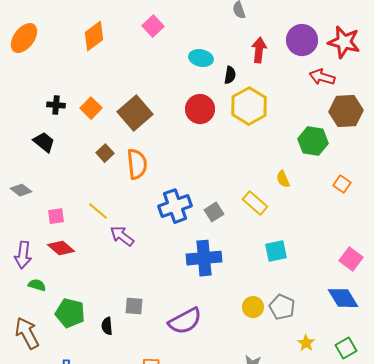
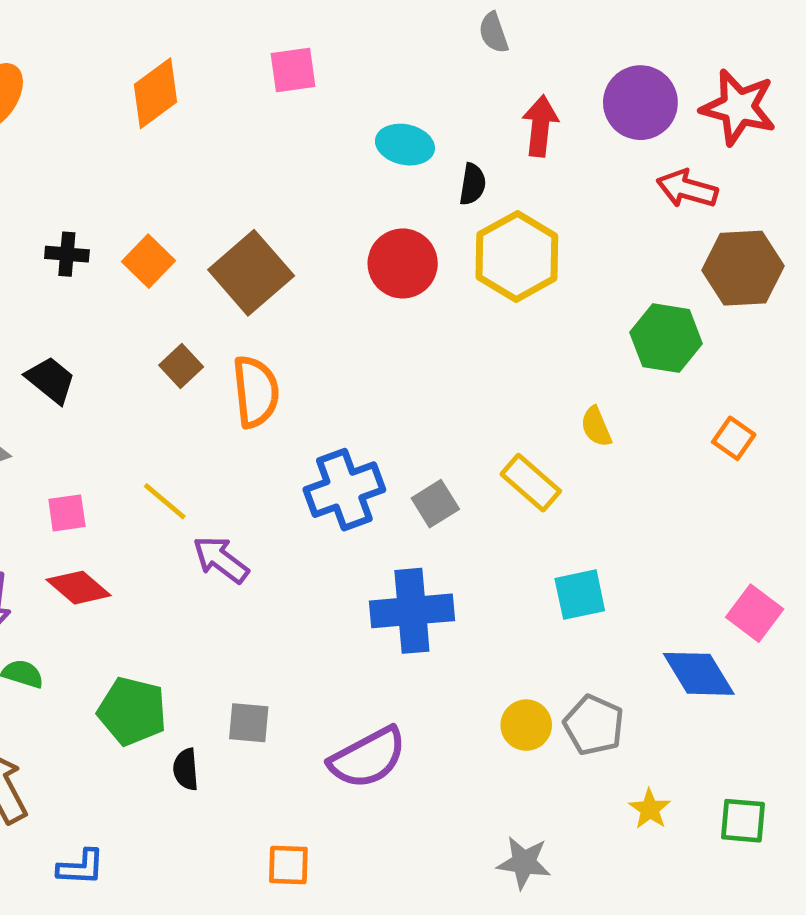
pink square: (153, 26) -> (293, 70), turned 35
black trapezoid: (44, 142) -> (51, 380), moved
blue diamond: (343, 298) -> (699, 674), moved
green pentagon: (70, 313) -> (132, 711), moved
green square: (346, 348) -> (743, 821), turned 35

